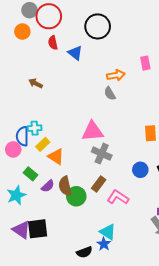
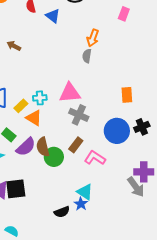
pink rectangle: (145, 63) -> (124, 14), moved, turned 32
orange arrow: (116, 75) -> (93, 38), turned 120
gray semicircle: (110, 94) -> (87, 56), turned 40
cyan cross: (35, 128) -> (40, 98), moved
blue circle: (140, 170) -> (117, 131), size x1.6
purple semicircle: (48, 186) -> (26, 147), size x1.5

